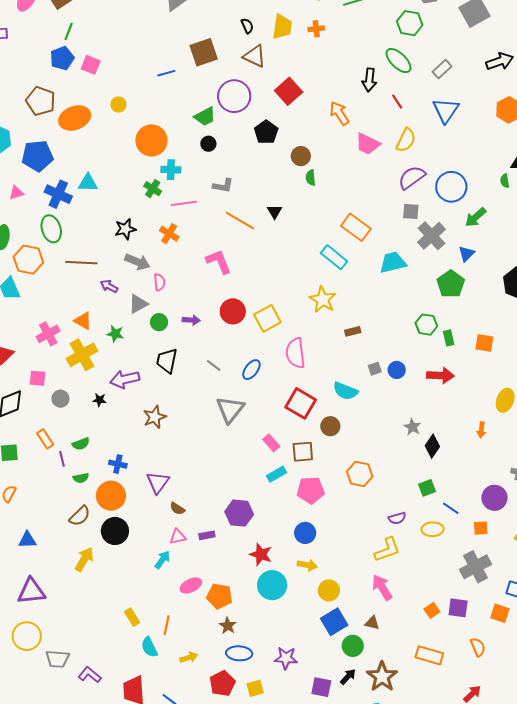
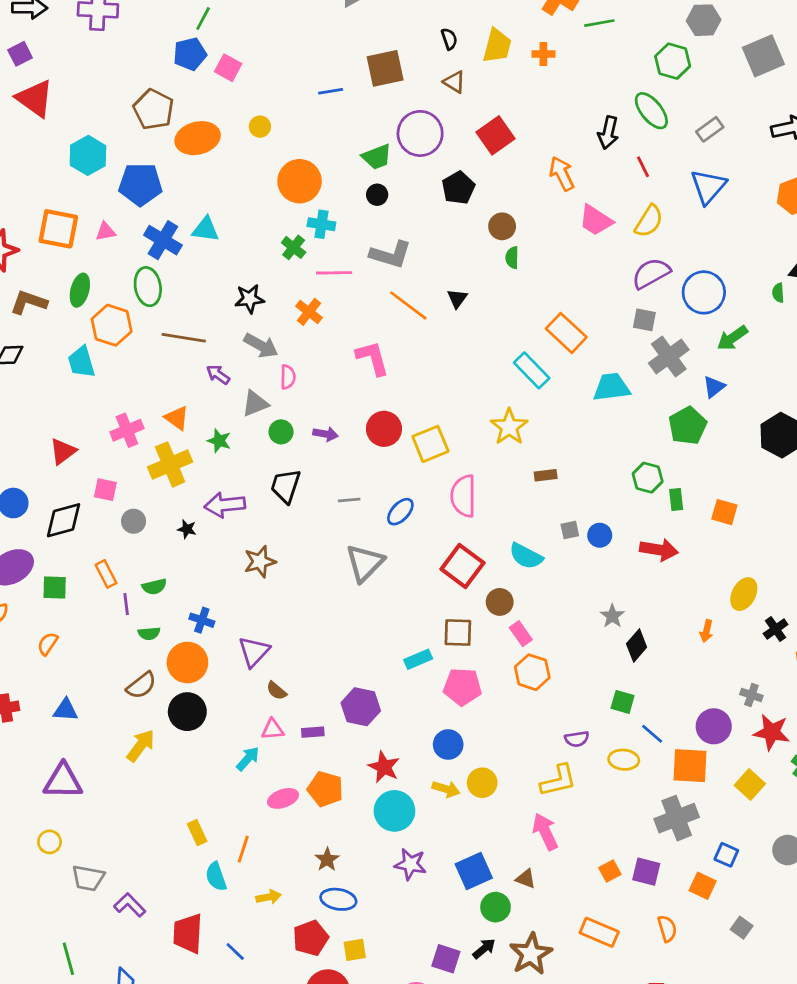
brown triangle: (254, 56) -> (454, 82), size x0.7
gray L-shape: (223, 186) -> (391, 255), size x1.4
gray line: (214, 365) -> (349, 500), turned -49
pink rectangle: (271, 443) -> (521, 634), moved
green square: (427, 488) -> (623, 702), turned 30
orange square: (481, 528) -> (690, 766), size x1.8
yellow circle: (329, 590) -> (482, 783), moved
orange pentagon: (219, 596) -> (325, 789), moved
yellow circle: (27, 636) -> (50, 842), size x0.6
purple star: (286, 658) -> (410, 864), moved

